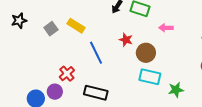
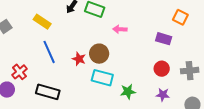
yellow rectangle: (76, 26) -> (42, 22), moved
red star: (126, 40) -> (79, 59), moved

